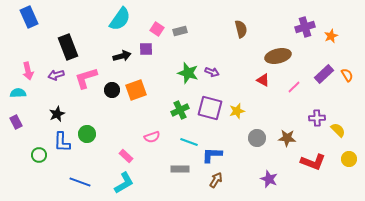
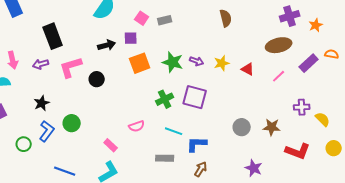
brown ellipse: (278, 56) -> (279, 45), moved
orange semicircle: (347, 75) -> (332, 54), moved, turned -48
orange square: (136, 90) -> (140, 63), moved
yellow star: (237, 111) -> (222, 63), moved
blue L-shape: (62, 142) -> (47, 131), turned -145

